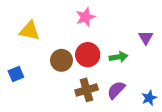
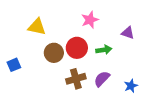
pink star: (85, 17) -> (90, 20), moved
yellow triangle: (30, 31) -> (37, 27), moved
purple triangle: (146, 38) -> (128, 33), turned -40

